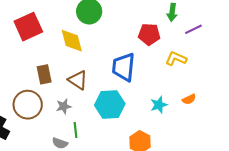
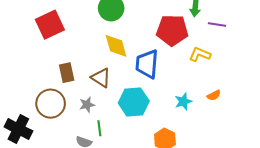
purple line: (193, 29) -> (217, 25), turned 36
red pentagon: (149, 34) -> (172, 30), size x1.4
yellow diamond: (72, 41) -> (116, 46), moved

